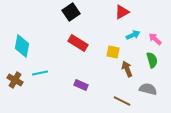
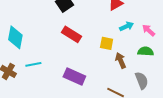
green semicircle: (152, 60) -> (146, 51), turned -70
purple rectangle: (81, 85) -> (74, 76), size x1.5
gray semicircle: (148, 89) -> (142, 80), turned 54

